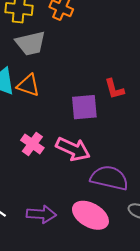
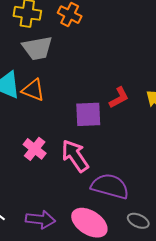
red L-shape: (114, 89) -> (119, 98), turned -105
pink arrow: (73, 149) -> (75, 156), turned -152

